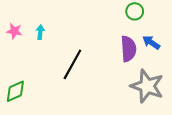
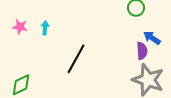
purple semicircle: (128, 49) -> (142, 51), moved, size x0.7

